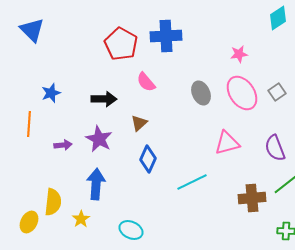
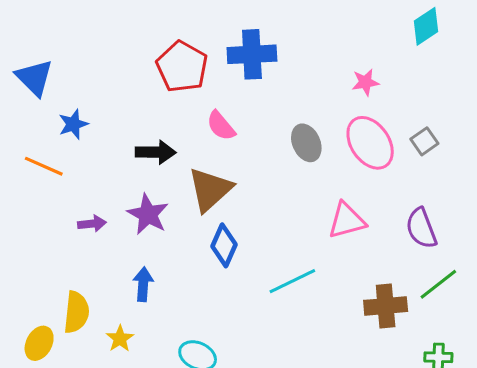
blue triangle: (32, 30) -> (34, 78), moved
blue star: (51, 93) -> (73, 124), moved
brown triangle: (139, 123) -> (210, 189), size x1.8
orange line: (29, 124) -> (44, 166), moved, turned -70
blue arrow: (96, 184) -> (143, 284), size x0.7

